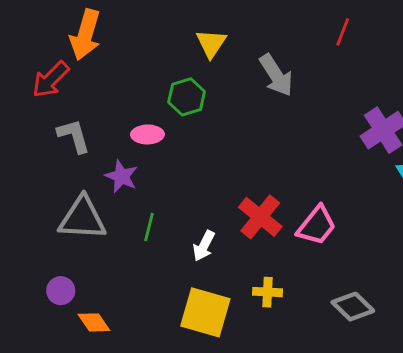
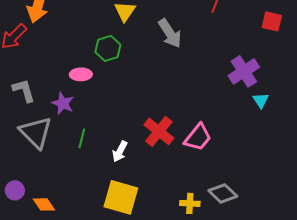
gray L-shape: (74, 136) -> (24, 90), moved
gray triangle: (82, 218) -> (36, 132), turned 42
purple circle: (61, 291) -> (15, 190), moved
yellow cross: (267, 292) -> (190, 203), moved

